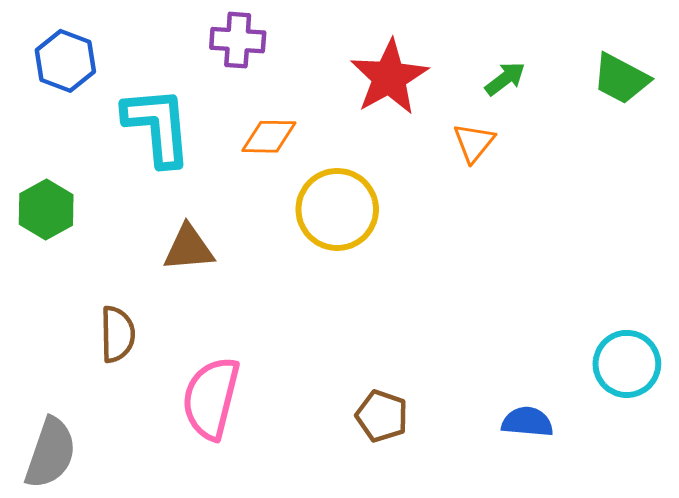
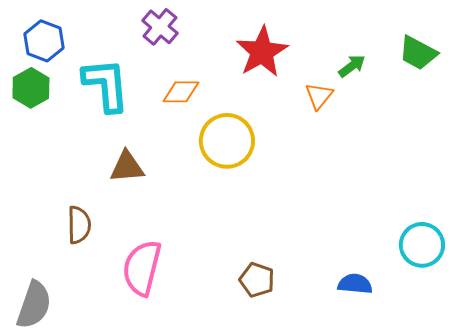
purple cross: (238, 40) -> (160, 27), turned 36
green arrow: (505, 79) -> (352, 66), moved
green hexagon: (46, 209) -> (31, 88), moved

